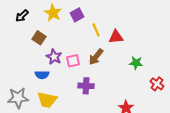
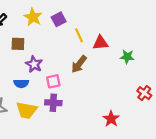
brown square: (39, 38) -> (18, 44), turned -32
pink square: (73, 61) -> (53, 81), moved
green star: (136, 63) -> (127, 57), moved
purple cross: (86, 86) -> (53, 103), moved

